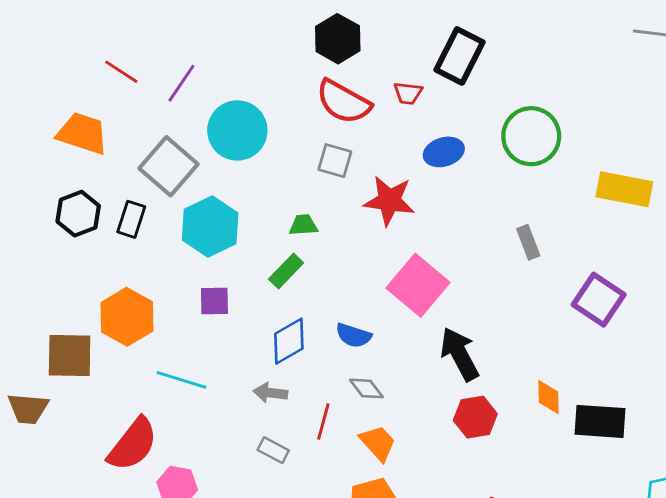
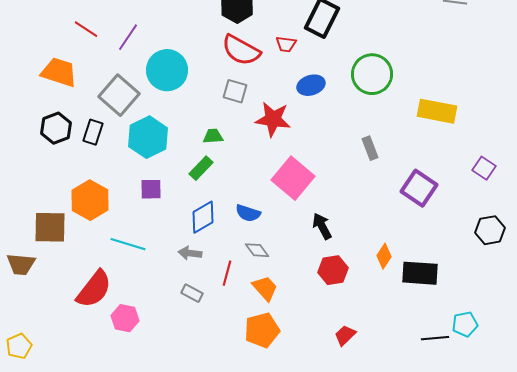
black arrow: (460, 354) -> (322, 226), size x0.7
orange diamond: (548, 397) -> (384, 256), turned 35

